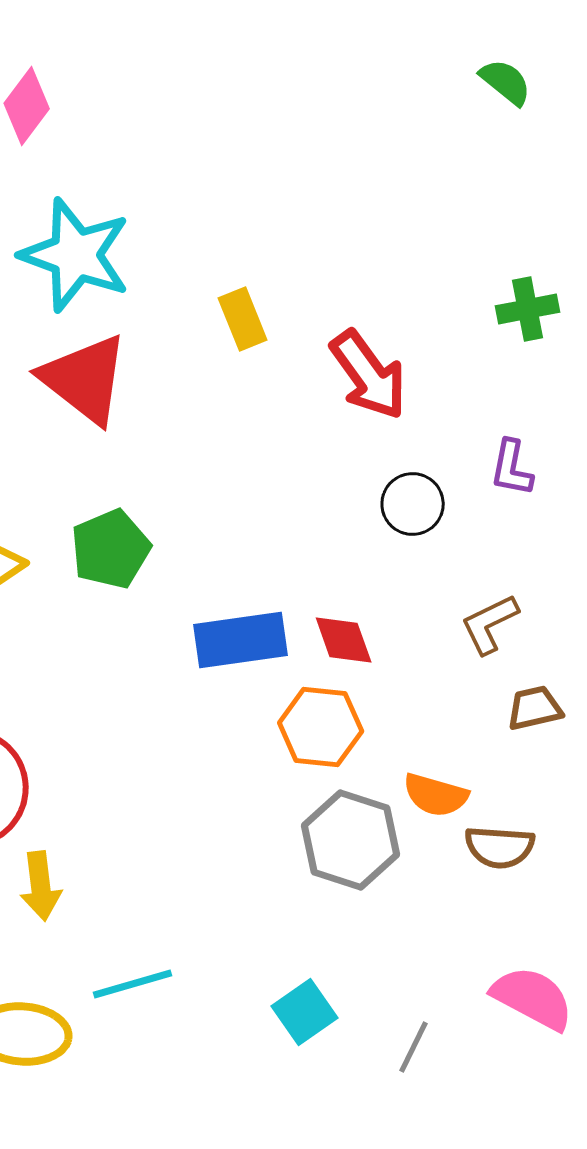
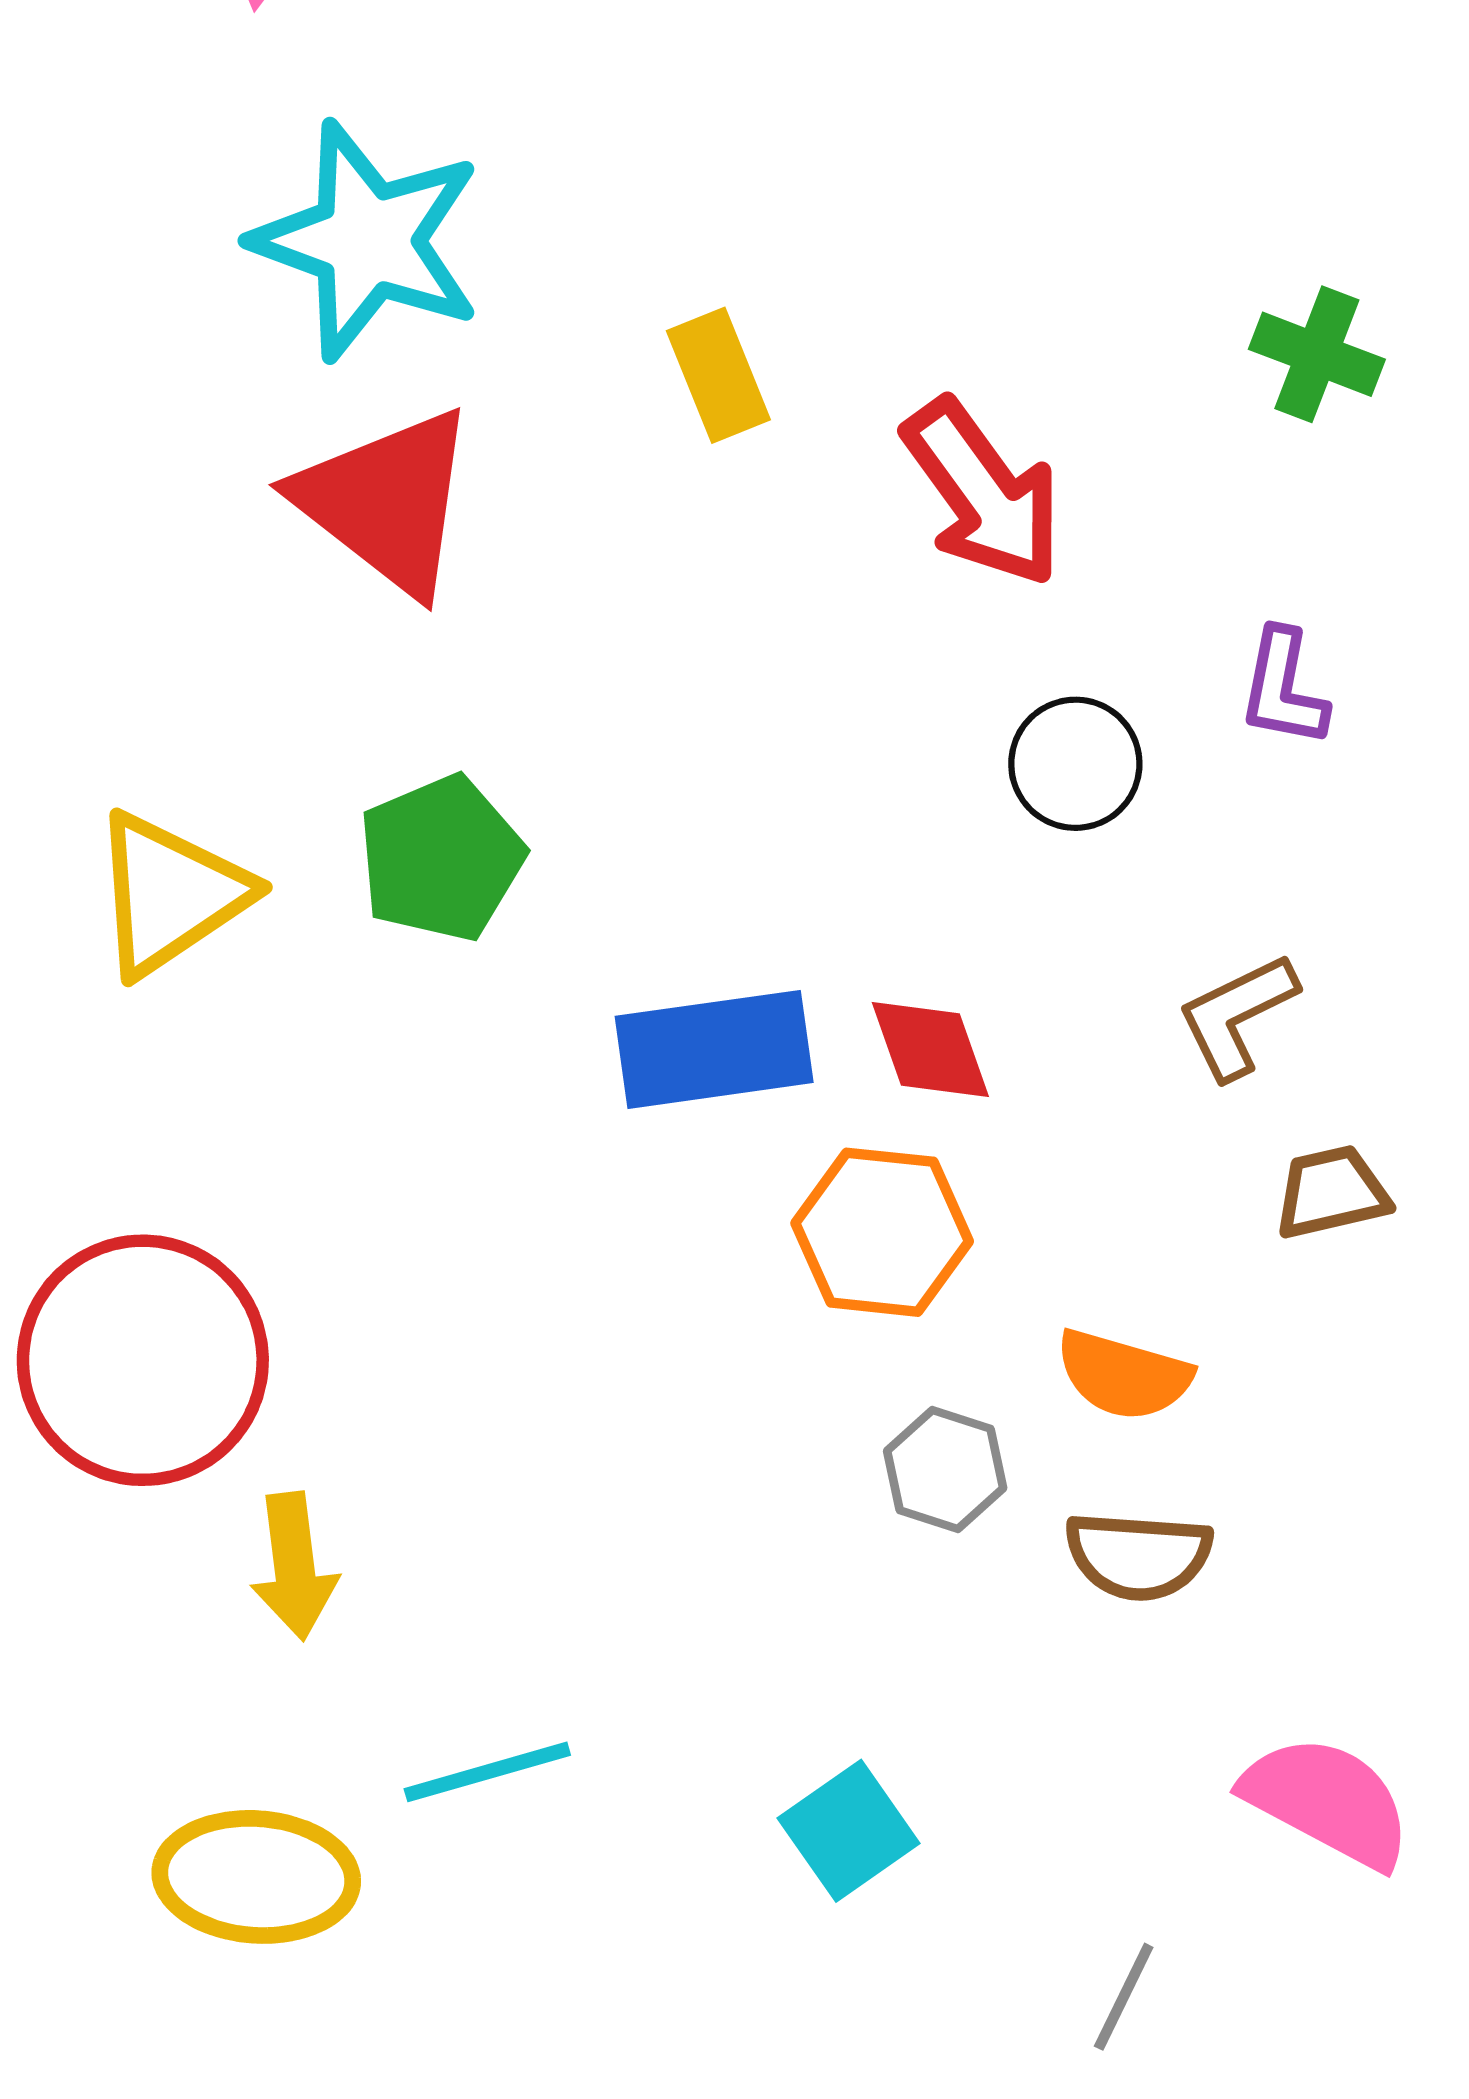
green cross: (528, 309) -> (1317, 354), turned 32
gray hexagon: (351, 840) -> (945, 1469), size x0.6
brown semicircle: (500, 847) -> (1138, 1556), moved
gray line: (414, 1047) -> (1124, 1997), moved

